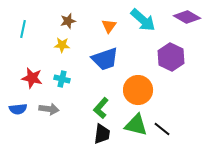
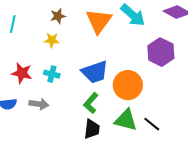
orange triangle: (109, 26) -> (99, 21), size x1.8
blue trapezoid: (105, 59) -> (95, 72), moved

